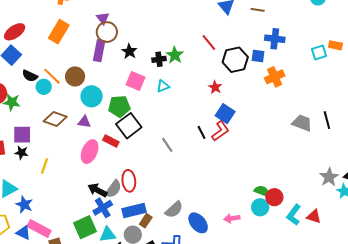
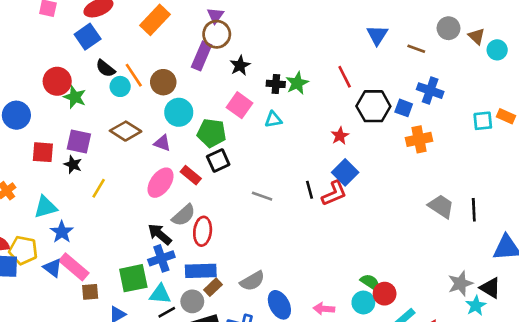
black square: (129, 126) -> (218, 161), size x0.7
gray line: (167, 145) -> (262, 196), turned -49
gray semicircle: (113, 189) -> (184, 215), moved

